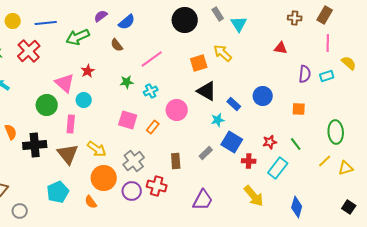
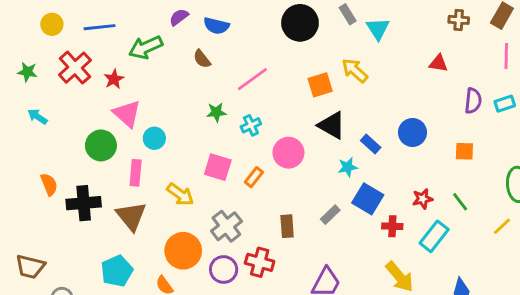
blue semicircle: (127, 22) -> (216, 26), turned 54
red star: (88, 71) -> (114, 79), moved
yellow arrow: (97, 149) -> (180, 194), moved

